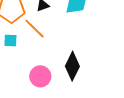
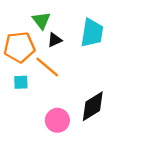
black diamond: (72, 66) -> (93, 106), turned 36

